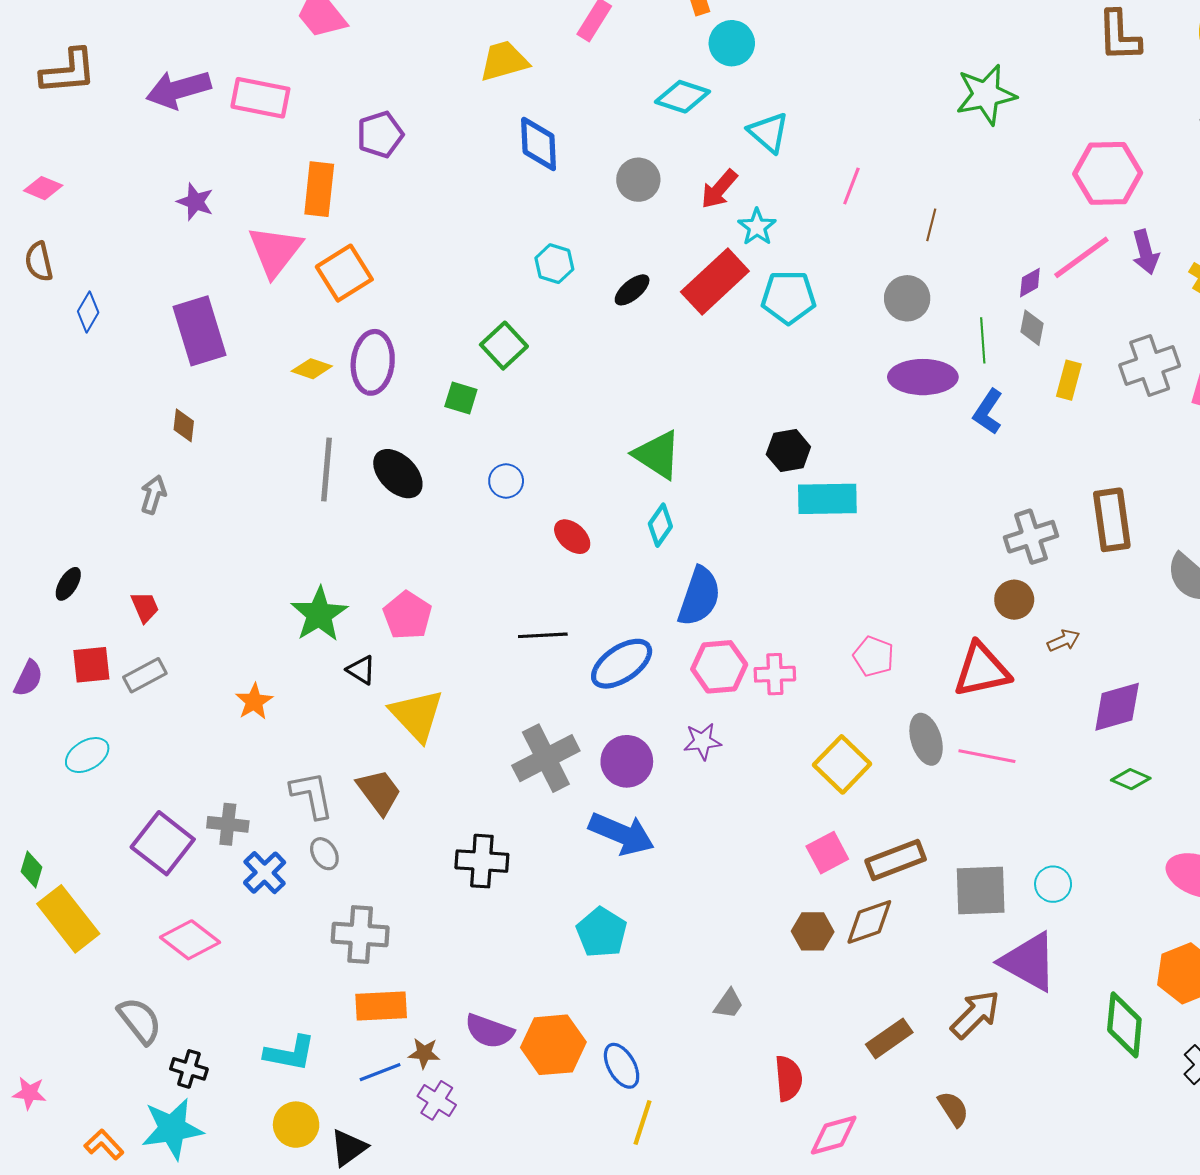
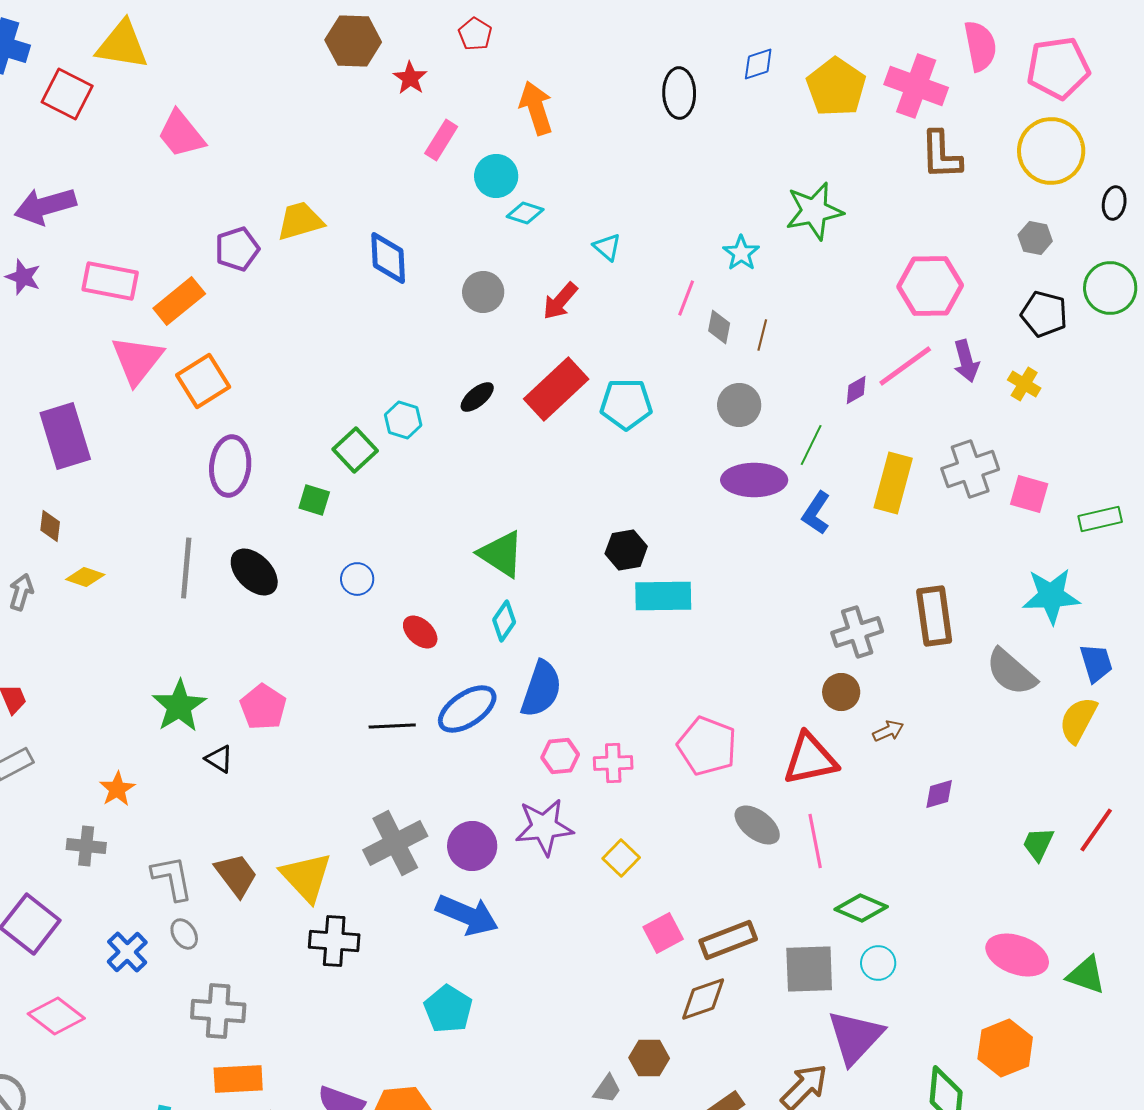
cyan circle: (732, 43) -> (496, 176), moved
yellow trapezoid: (504, 61) -> (300, 221), moved
cyan diamond: (682, 97) -> (525, 213), size x0.7
pink rectangle: (260, 98) -> (110, 281), moved
cyan triangle: (769, 132) -> (607, 247), size x0.7
orange rectangle: (319, 189) -> (179, 301), turned 45
purple star: (195, 202) -> (23, 277), moved
cyan star: (757, 227) -> (741, 253), moved
cyan hexagon: (554, 264) -> (403, 420), moved
gray diamond: (1032, 328) -> (719, 327), moved
green line: (983, 340) -> (811, 445), turned 30
yellow diamond: (312, 369) -> (85, 577), moved
yellow rectangle: (1069, 380) -> (893, 483), size x1.6
pink pentagon: (874, 656) -> (707, 746), size x1.5
blue ellipse: (622, 664) -> (467, 709), moved
pink hexagon: (719, 667) -> (560, 756), size x0.7
purple diamond: (1117, 707) -> (939, 794), size x0.6
yellow triangle: (417, 715) -> (306, 877), moved
gray ellipse: (926, 739) -> (757, 825), turned -36
purple star: (702, 741) -> (544, 827), size x1.6
pink line: (987, 756) -> (815, 841), turned 68
yellow square: (842, 764) -> (621, 858), moved, size x0.7
green diamond: (1131, 779) -> (861, 908), moved, size x1.4
gray cross: (228, 824) -> (86, 846), moved
brown hexagon: (813, 931) -> (649, 1058), moved
purple triangle: (1029, 962) -> (855, 1037), turned 44
gray trapezoid: (729, 1004) -> (607, 1089), moved

